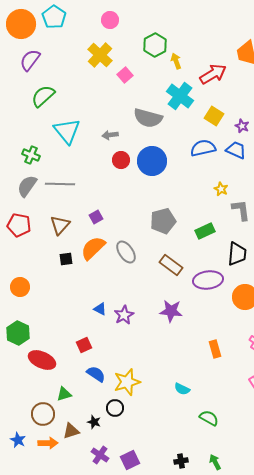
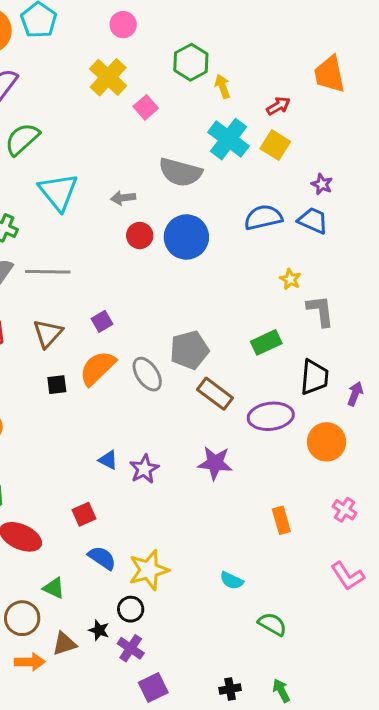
red arrow: (213, 74) -> (278, 106), size x0.6
yellow square: (214, 116) -> (275, 145), moved
gray pentagon: (163, 221) -> (189, 350), moved
green triangle: (64, 394) -> (54, 588), turned 42
purple cross: (100, 455) -> (131, 648), moved

